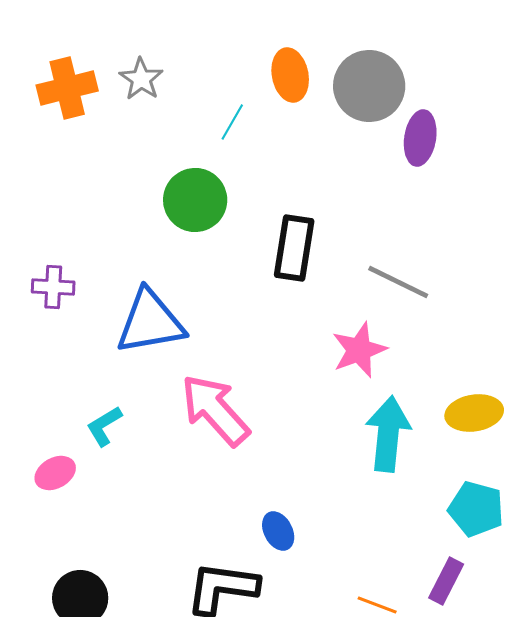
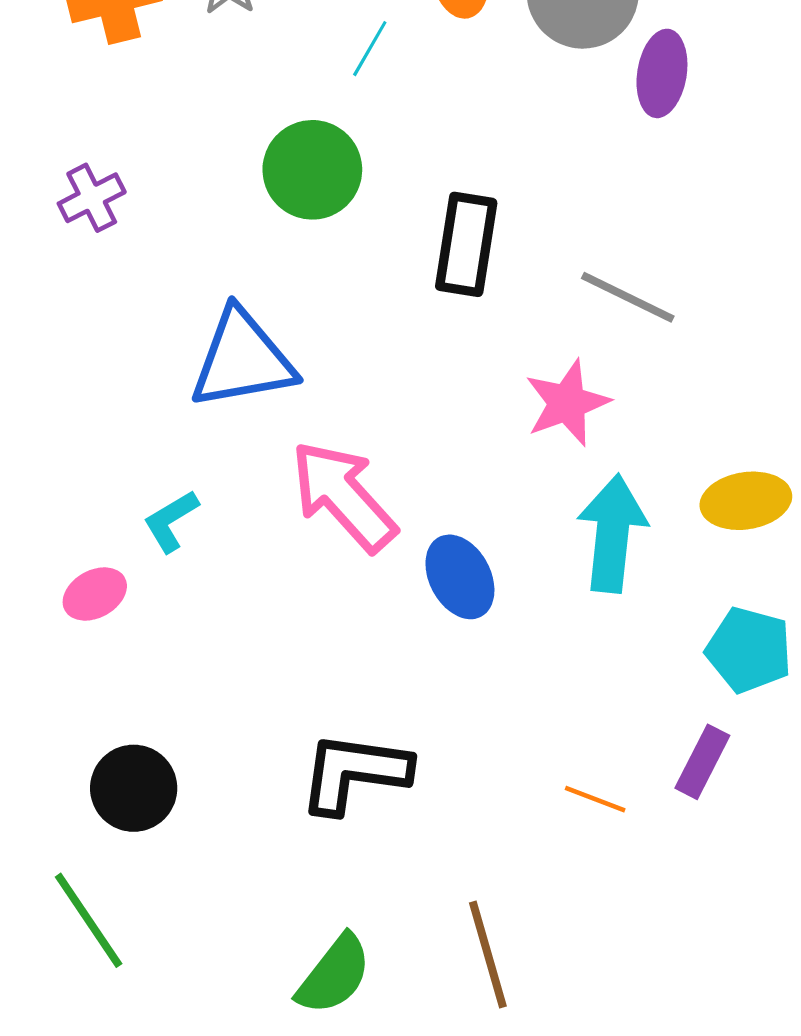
purple cross: (53, 287) -> (92, 198), moved, turned -30
blue ellipse: (278, 531) -> (460, 577), moved, size x1.4

